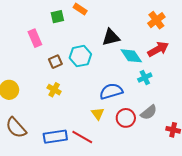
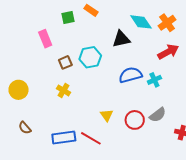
cyan diamond: (131, 56) -> (141, 22), moved
blue semicircle: (111, 91) -> (130, 75), moved
brown semicircle: (16, 128) -> (25, 128), size x0.6

